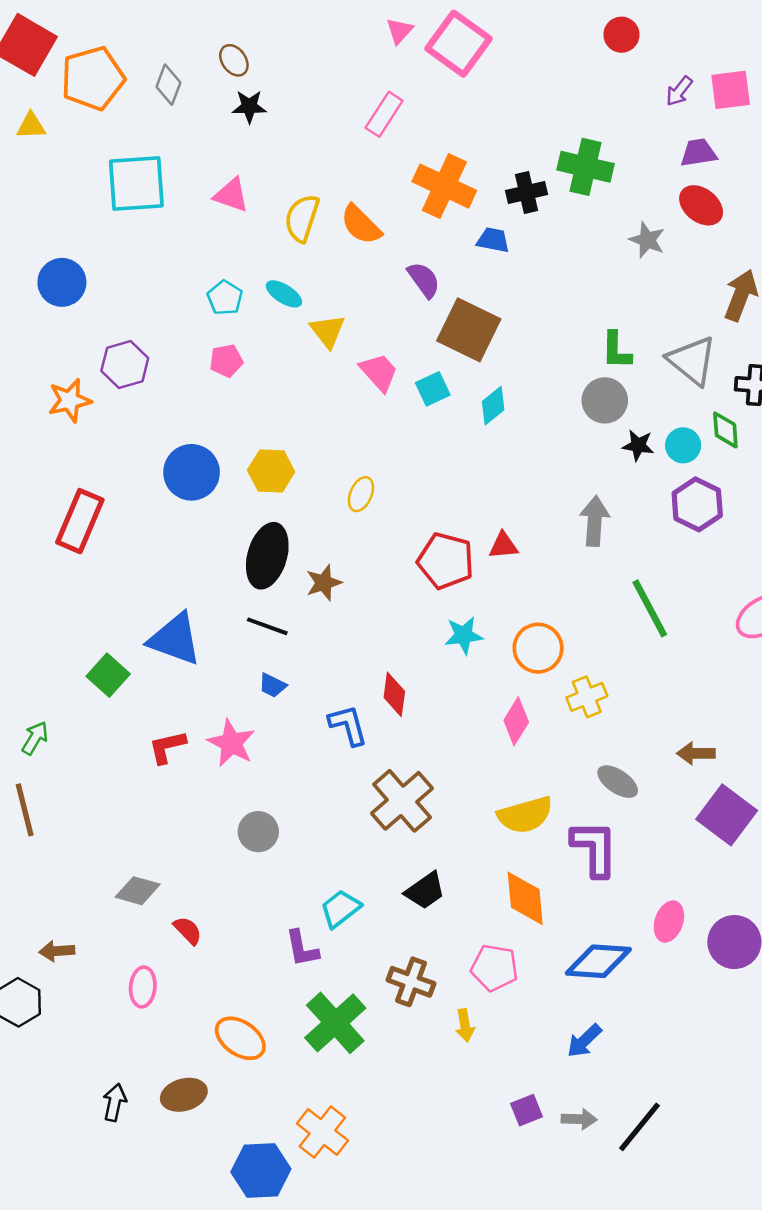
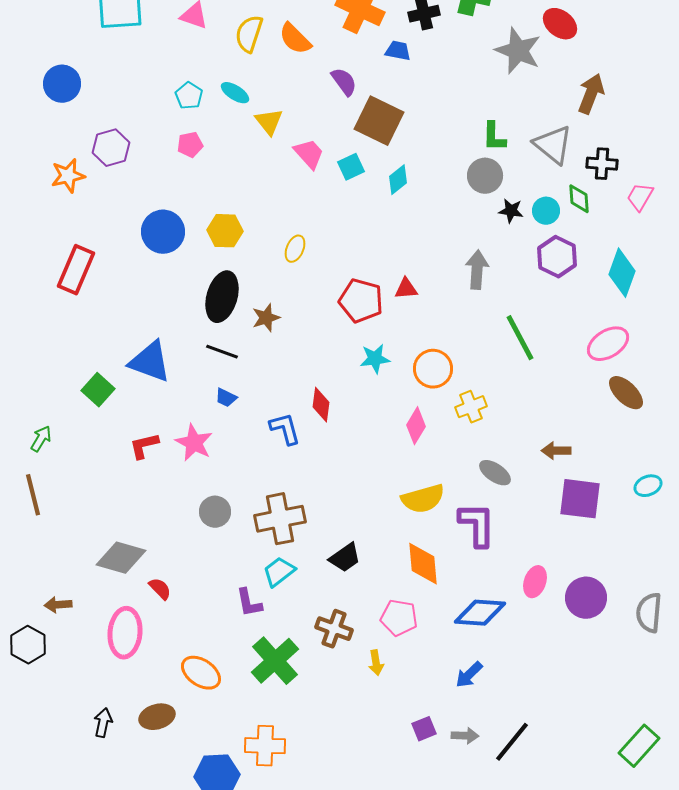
gray star: (647, 240) -> (518, 51), size x1.6
brown cross: (402, 801) -> (280, 519), moved, turned 30
purple square: (727, 815) -> (580, 499), turned -30
gray diamond: (138, 891) -> (121, 558), size x1.4
pink ellipse: (143, 987) -> (125, 633), size x1.6
orange cross: (322, 1132) -> (265, 746), turned -36

